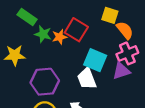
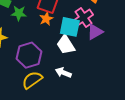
orange star: (59, 37) -> (46, 19), moved
pink cross: (127, 53) -> (83, 18), moved

